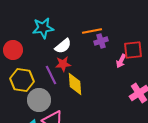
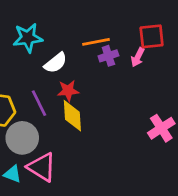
red square: (133, 50) -> (152, 36), moved
pink arrow: (121, 61) -> (138, 57), moved
red star: (63, 64) -> (68, 91), moved

